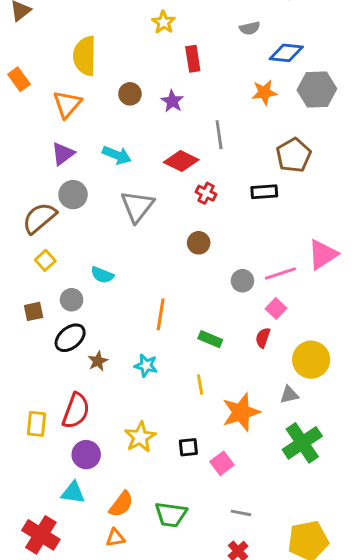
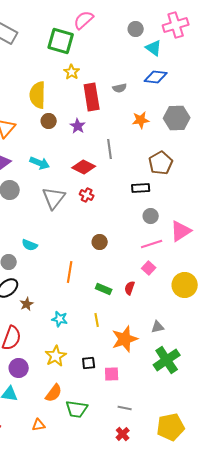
gray semicircle: (250, 28) -> (120, 88), moved
blue diamond: (286, 53) -> (156, 77), moved
yellow semicircle: (85, 56) -> (38, 95), moved
red rectangle: (193, 59) -> (92, 97), size x1.5
red cross: (206, 193) -> (87, 195), moved
brown circle: (199, 243) -> (100, 242), moved
gray circle: (242, 281) -> (151, 216), moved
red semicircle: (263, 338) -> (130, 288), moved
yellow circle: (311, 360) -> (185, 285), moved
cyan star: (146, 365) -> (60, 319), moved
pink square: (222, 463) -> (112, 374), turned 35
orange semicircle: (121, 504) -> (54, 393), moved

